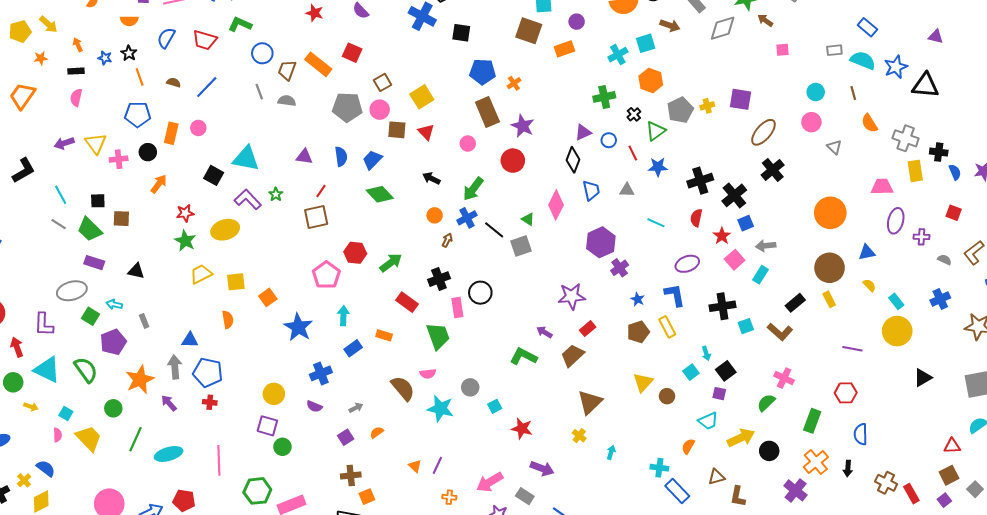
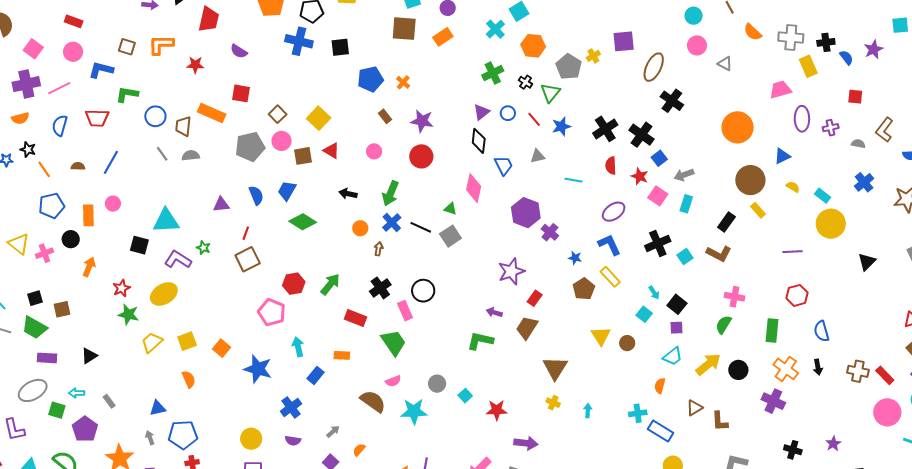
brown rectangle: (487, 112) -> (385, 116), size x0.5
black triangle: (136, 271) -> (89, 356), turned -30
gray arrow: (175, 367) -> (150, 438), size x0.6

